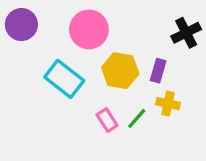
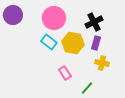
black cross: (186, 33) -> (94, 22), moved
cyan rectangle: (64, 79) -> (49, 42), moved, size x0.7
green line: (137, 118) -> (87, 88), moved

